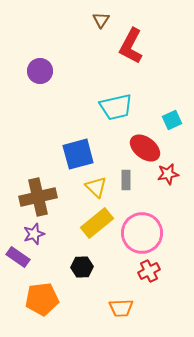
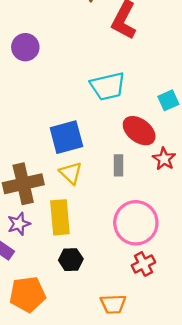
red star: (168, 174) -> (164, 159), turned -30
yellow triangle: (96, 187) -> (71, 173), moved
yellow rectangle: (97, 223) -> (60, 217), moved, turned -56

